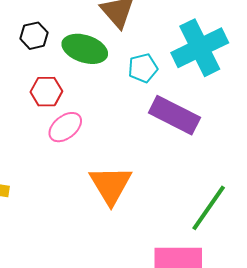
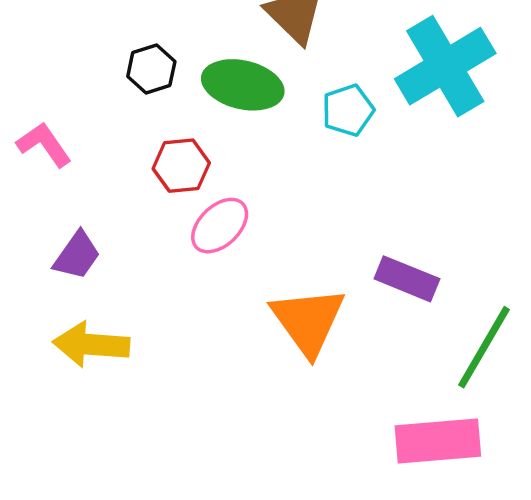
purple rectangle: (174, 115) -> (407, 279), moved, size x0.7

